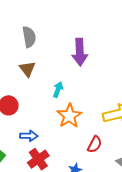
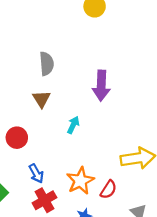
orange star: (69, 116) -> (80, 181), moved
blue arrow: (29, 136) -> (36, 173), turned 54

